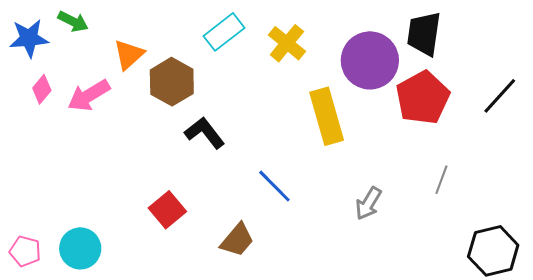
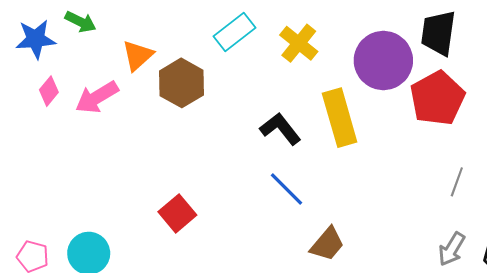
black L-shape: (205, 133) -> (280, 129), moved
gray arrow: (368, 203) -> (452, 249), moved
brown trapezoid: (237, 240) -> (327, 244), moved

